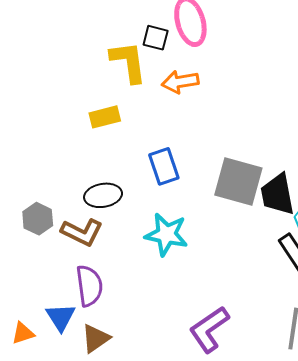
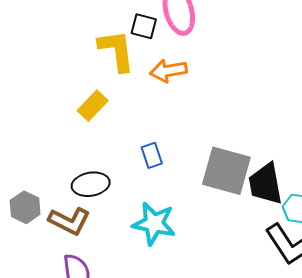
yellow rectangle: (105, 117) -> (93, 106), turned -32
blue rectangle: (164, 166) -> (152, 155), size x0.7

